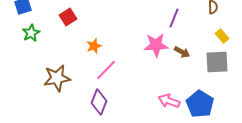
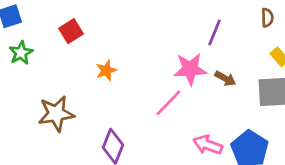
pink line: (106, 70) -> (168, 103), moved

